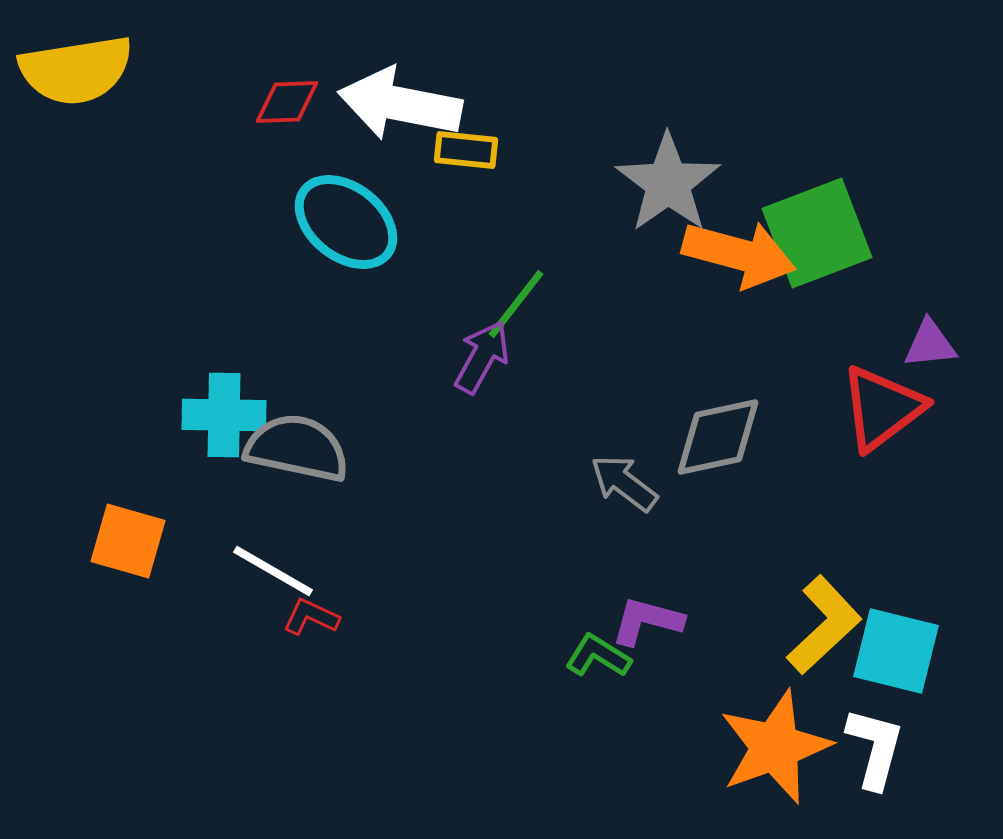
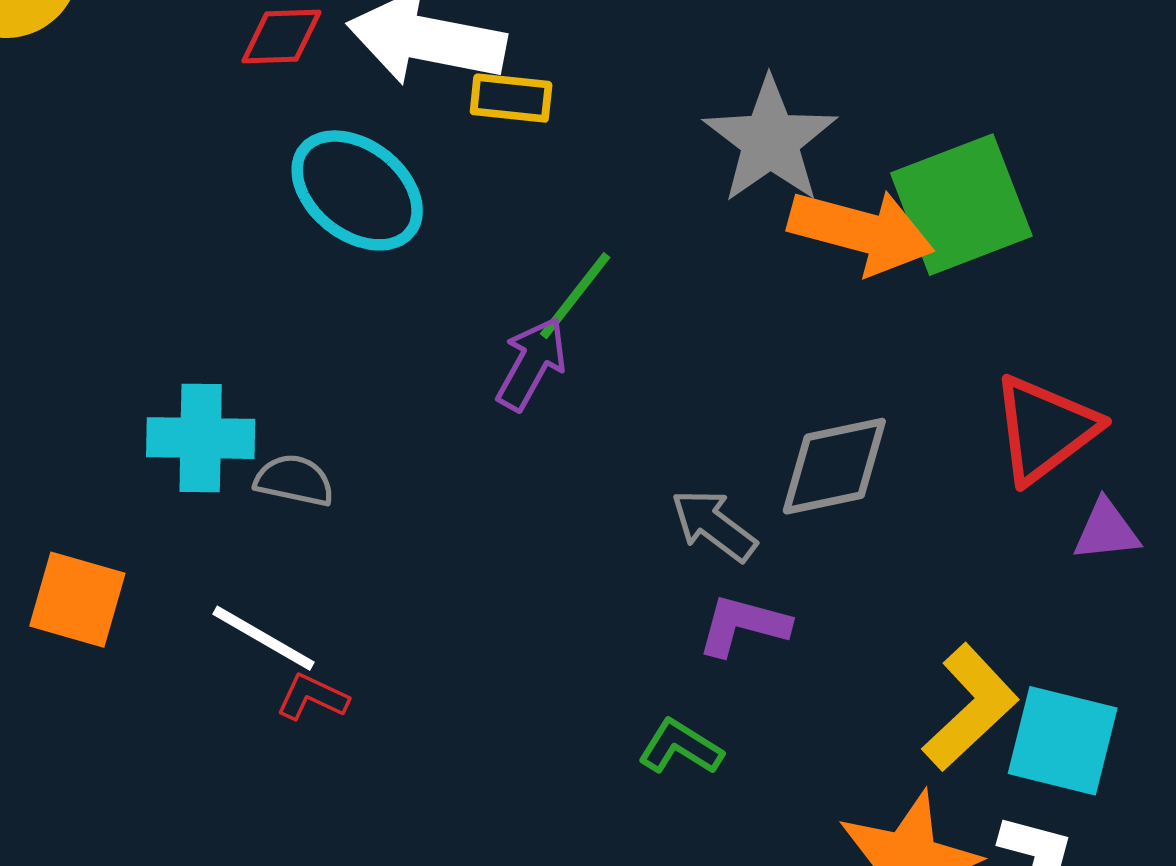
purple triangle: (930, 344) -> (1106, 530), moved
gray semicircle: (297, 448) -> (294, 480), size x0.6
purple L-shape: (647, 621) -> (743, 625), moved

